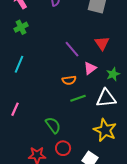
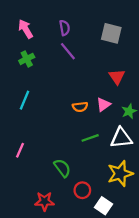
purple line: (72, 49) -> (68, 51), moved
orange semicircle: (69, 80) -> (80, 107), moved
yellow star: (105, 130) -> (120, 174), turned 30
red circle: (63, 148) -> (82, 190), moved

